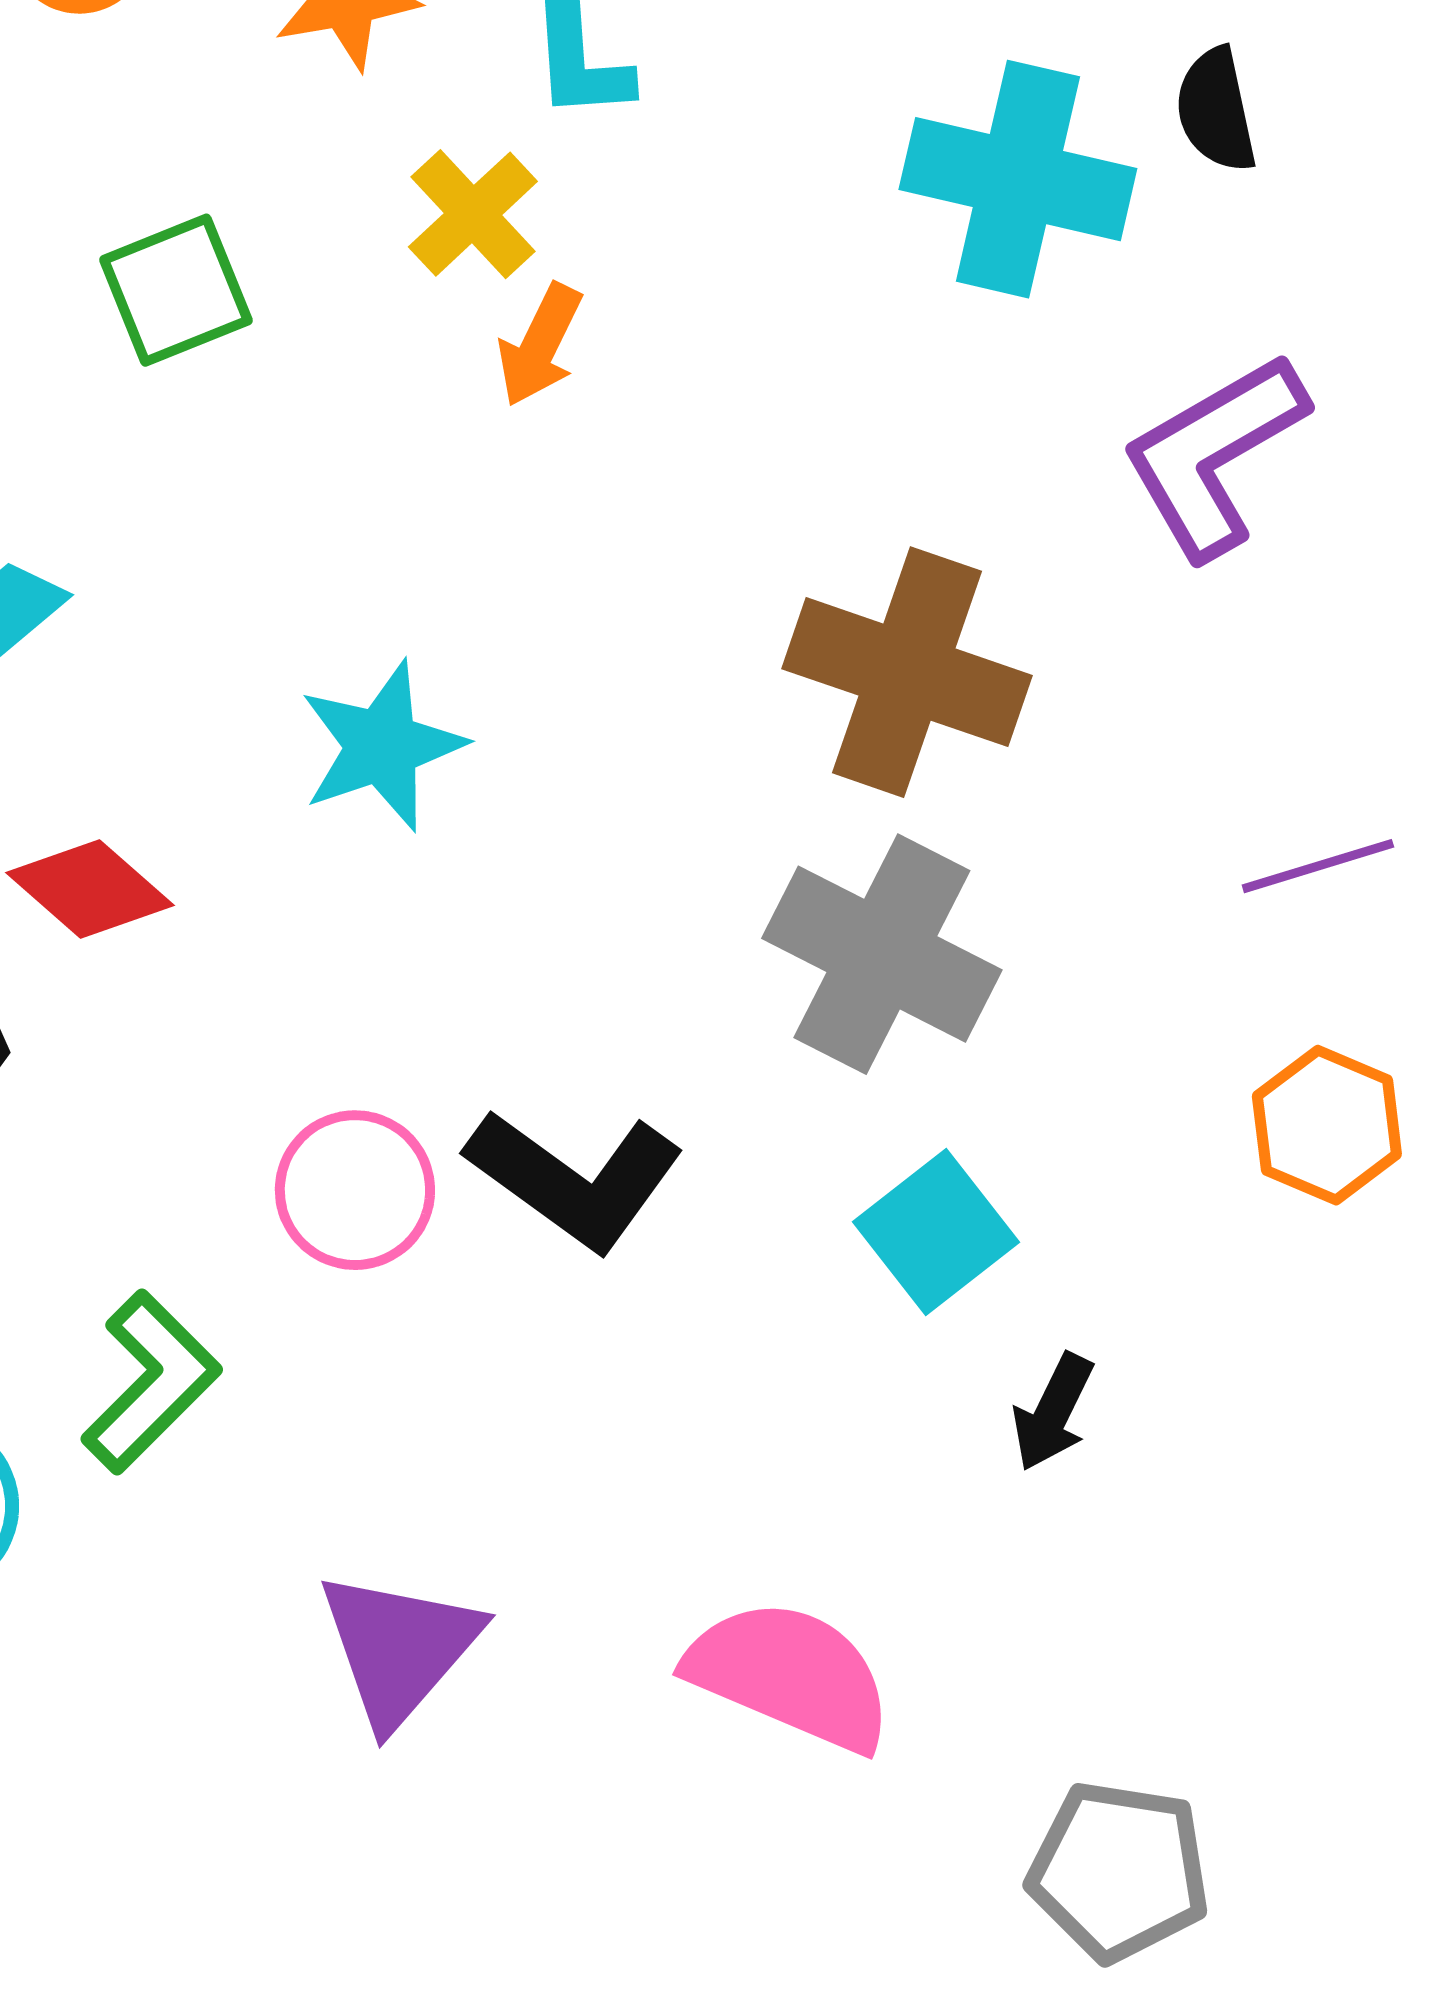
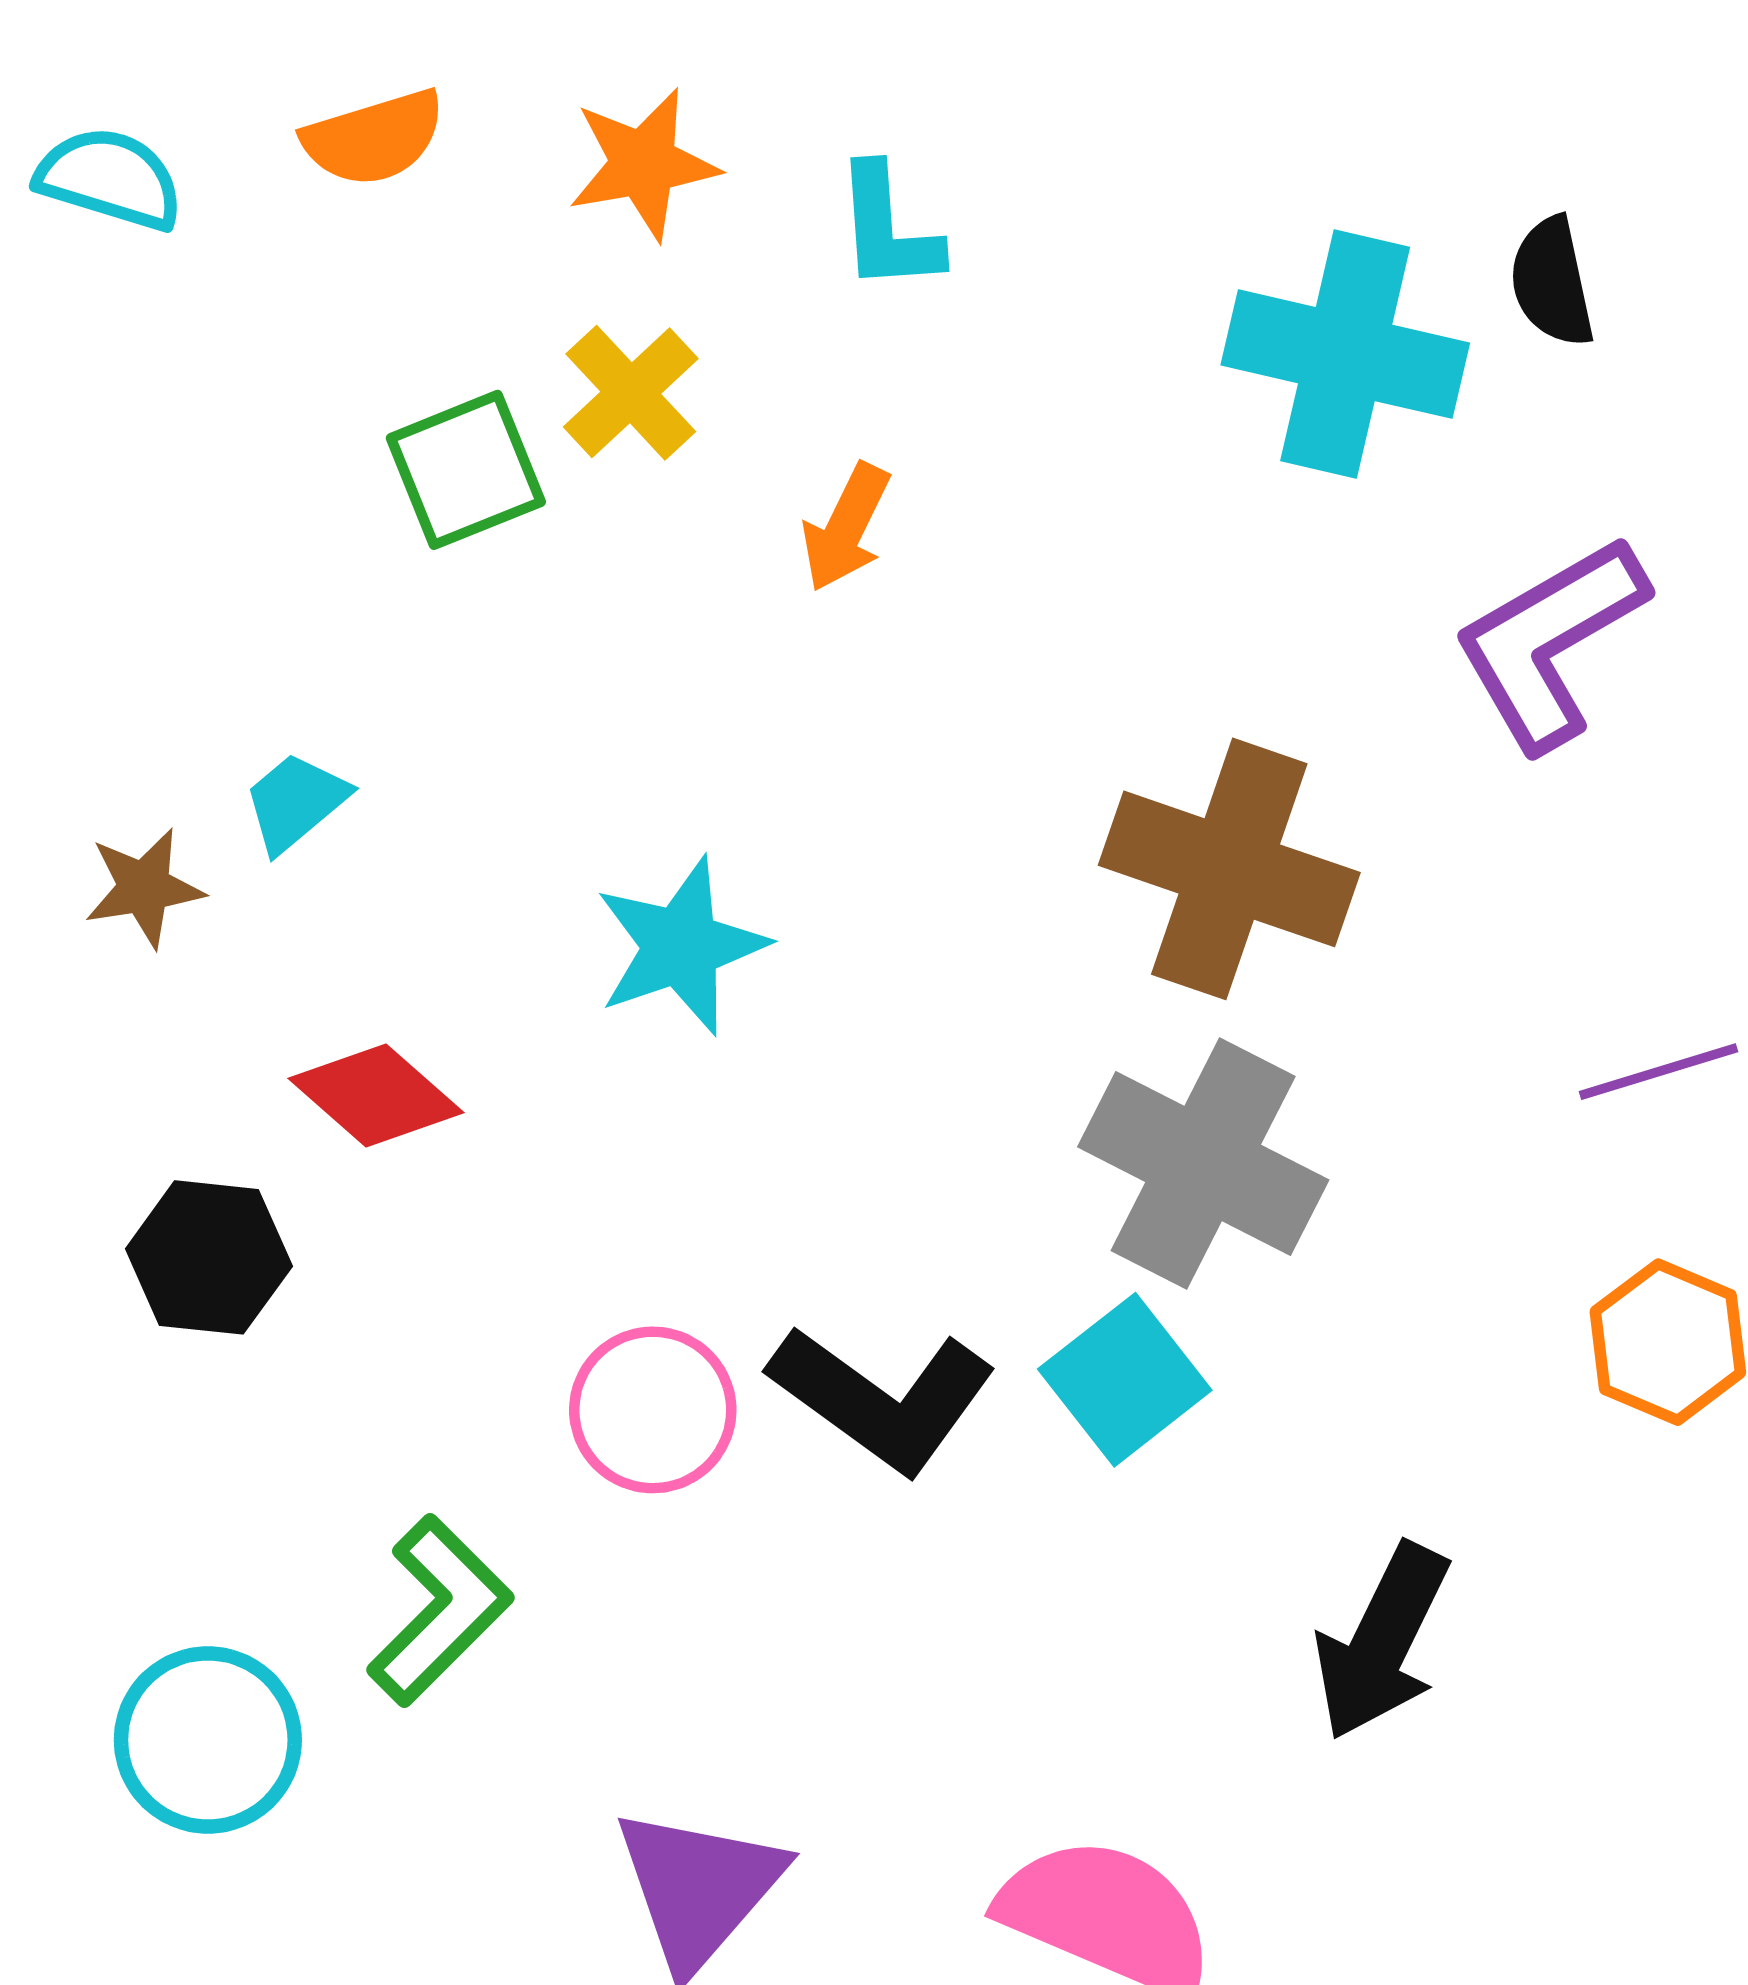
yellow cross: (473, 214) -> (631, 393), moved
cyan square: (936, 1232) -> (1125, 1380), moved
black arrow: (1053, 1412) -> (1382, 1642), size x1.6

